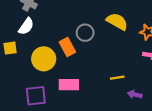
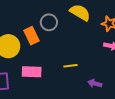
yellow line: (117, 78) -> (70, 66), moved

